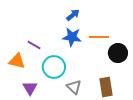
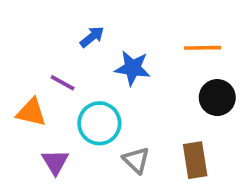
blue arrow: (73, 15) -> (92, 37), moved
orange line: (99, 37) -> (203, 48), moved

